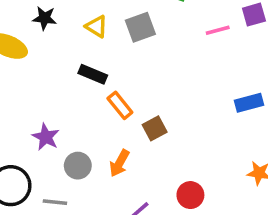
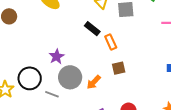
orange rectangle: (120, 105) -> (111, 42), moved
gray circle: (78, 166) -> (70, 77), size x1.5

